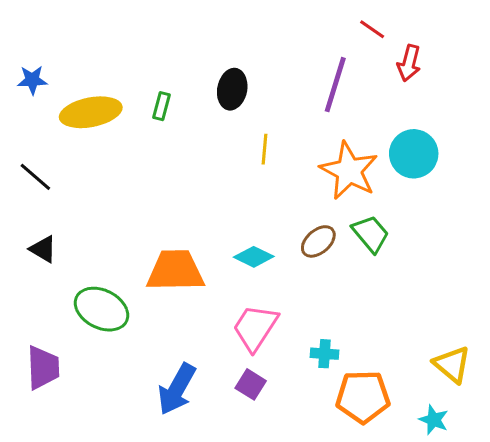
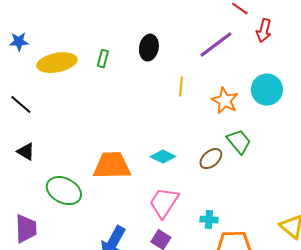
purple line: (335, 85) -> (216, 45), turned 36
yellow line: (264, 149) -> (181, 87), moved
orange star: (349, 171) -> (225, 101), size x0.7
brown ellipse: (318, 241) -> (211, 159), moved

